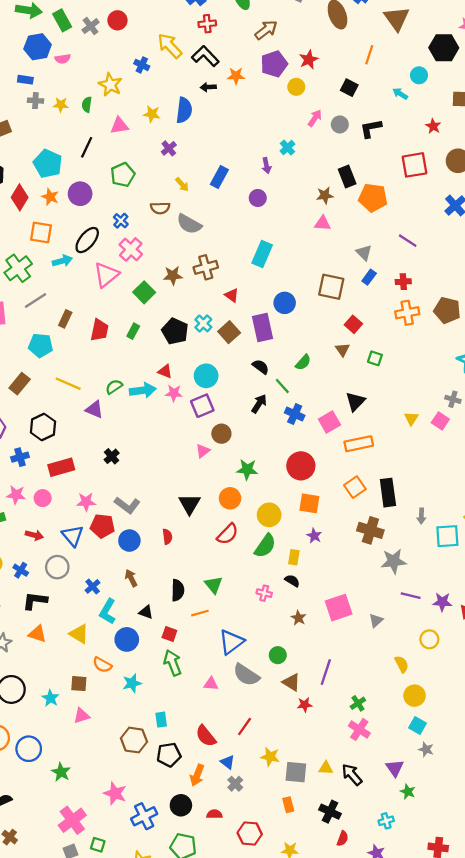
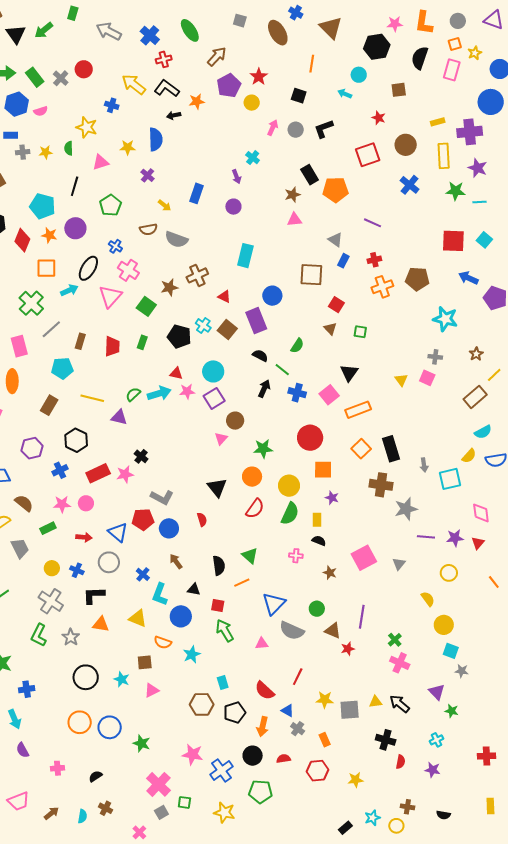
pink star: (86, 502) -> (125, 474), moved
orange rectangle: (288, 805) -> (325, 740), moved

